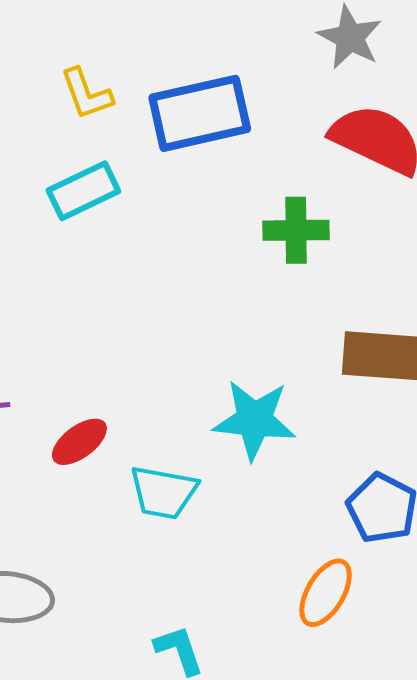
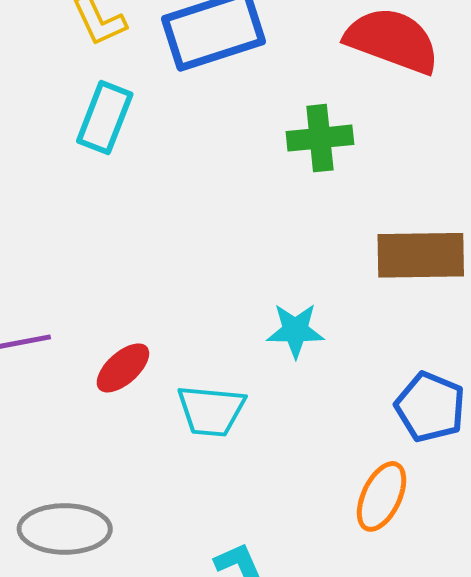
cyan rectangle: (83, 191) -> (105, 118), turned -38
cyan star: (254, 420) -> (295, 330), size x0.7

